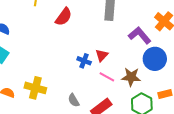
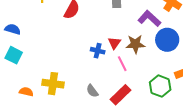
pink line: (107, 77) -> (122, 64), turned 42
brown star: (131, 77) -> (135, 44), moved

